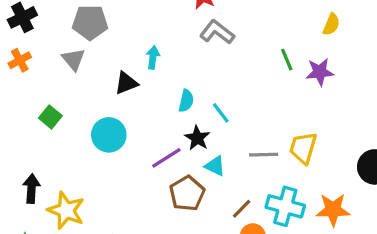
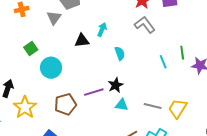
cyan semicircle: (186, 101) -> (120, 53), moved, turned -48
cyan line: (221, 113) -> (163, 62), moved
cyan circle: (109, 135) -> (51, 68), moved
cyan triangle: (215, 166) -> (122, 105), turned -32
brown pentagon: (187, 193) -> (65, 104), moved

